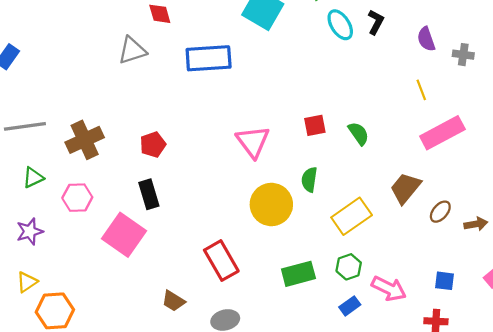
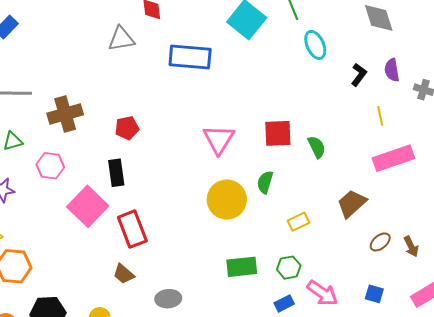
black L-shape: (376, 22) -> (359, 75), moved
red square: (315, 125) -> (278, 133), size x1.4
brown ellipse: (440, 212) -> (380, 242), moved
yellow rectangle: (352, 216) -> (298, 222), size x0.6
brown arrow: (476, 224) -> (411, 246), turned 65
red rectangle: (221, 261) -> (132, 229), moved

